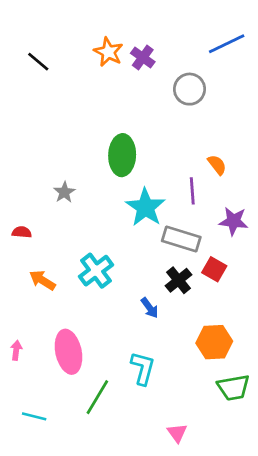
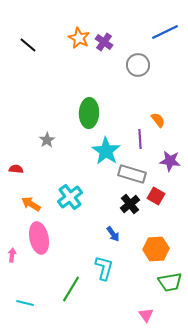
blue arrow: (150, 308) -> (113, 234), moved
pink ellipse: (68, 352) -> (39, 238), moved
pink triangle: (177, 433) -> (146, 315), moved

